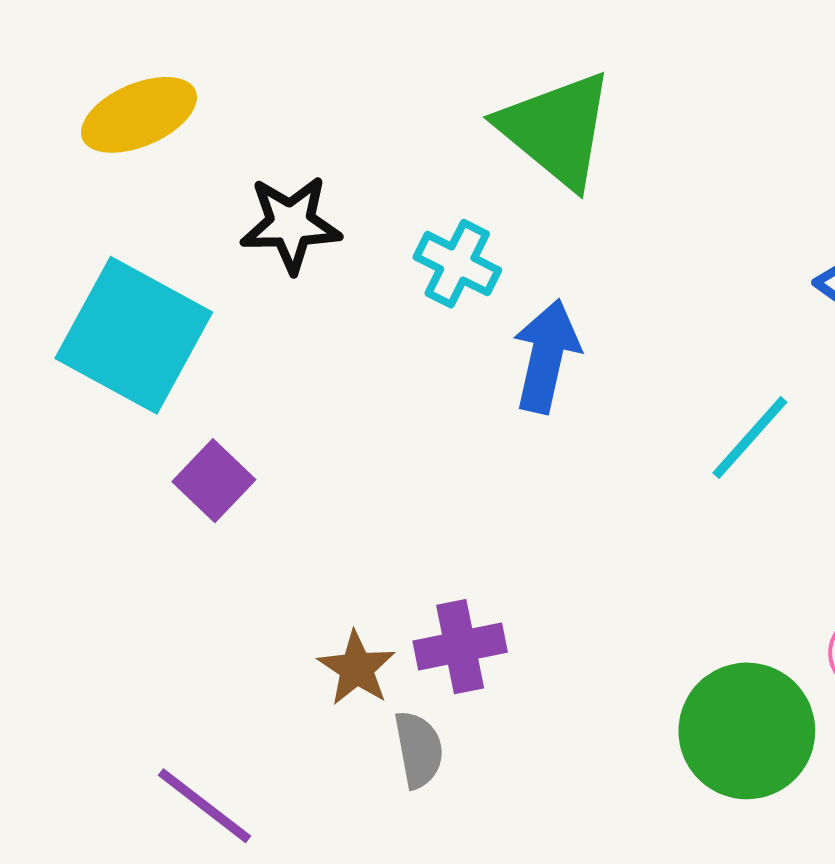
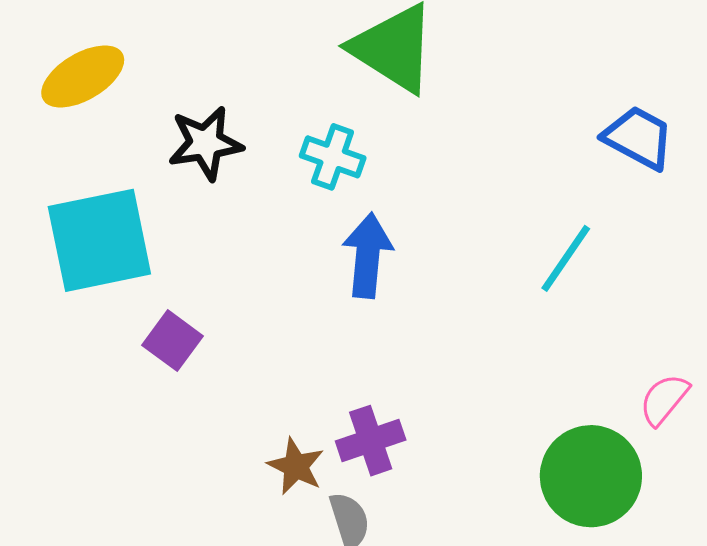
cyan square: (134, 335) -> (99, 240), turned -33
blue arrow: (546, 356) -> (368, 256), moved

